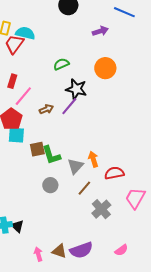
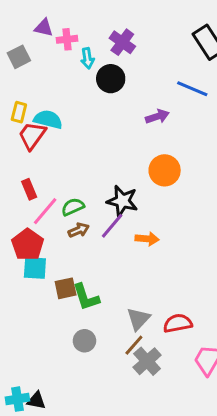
green semicircle: (61, 64) -> (73, 207), moved
red rectangle: (12, 81) -> (29, 189), turned -40
orange arrow: (93, 159) -> (147, 239), moved, turned 112
gray triangle: (75, 166) -> (138, 319), moved
gray cross: (101, 209) -> (147, 361), moved
black triangle: (17, 226) -> (36, 400), turned -32

